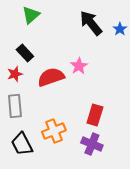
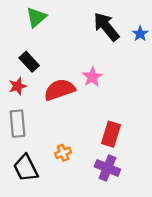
orange cross: (54, 131) -> (63, 153), size x0.6

